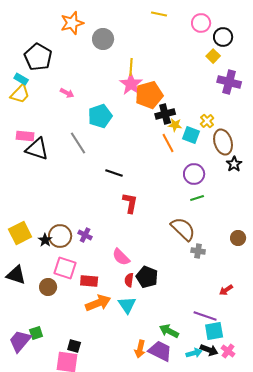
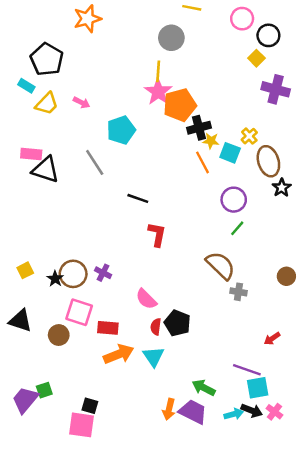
gray circle: (103, 39) -> (171, 38), moved
yellow trapezoid: (20, 94) -> (47, 104), moved
green line: (197, 198) -> (237, 228), turned -32
yellow square: (20, 233) -> (25, 270), size x0.6

